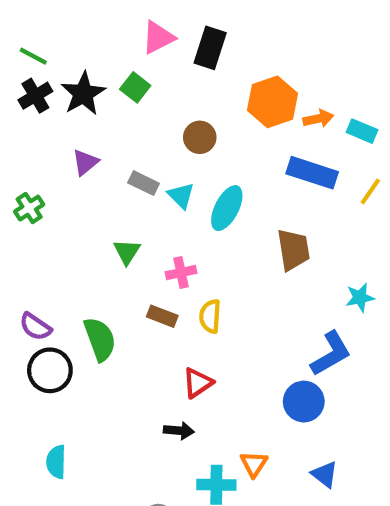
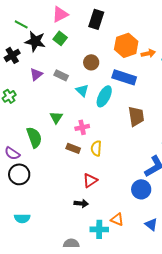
pink triangle: (158, 37) -> (60, 14), moved
green line: (33, 56) -> (21, 24), moved
black star: (83, 94) -> (35, 41), turned -30
black cross: (35, 96) -> (12, 55), moved
blue rectangle: (312, 173) -> (124, 77), moved
gray rectangle: (144, 183) -> (61, 75), moved
green semicircle: (100, 339) -> (34, 137), moved
cyan semicircle: (56, 462) -> (22, 218), turned -91
orange triangle: (254, 464) -> (117, 219), turned -40

